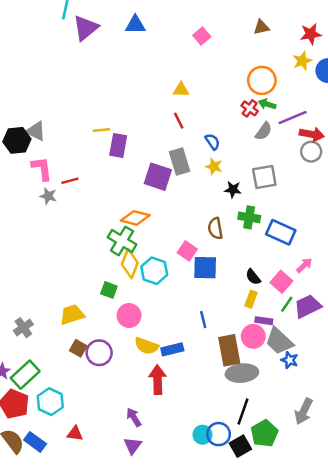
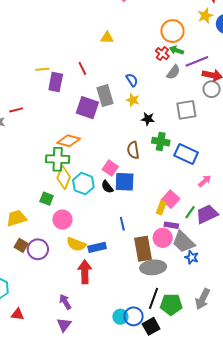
red line: (179, 121) -> (82, 68), moved
gray square: (264, 177) -> (186, 110), moved
green cross: (122, 241) -> (58, 159), turned -30
black semicircle: (253, 277) -> (107, 187), moved
pink square: (281, 282) -> (171, 199), moved
green pentagon: (264, 433) -> (171, 304), moved, turned 30

